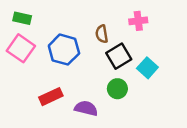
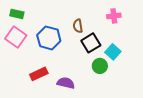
pink cross: (138, 21) -> (114, 16), moved
green circle: (117, 89) -> (100, 66), moved

